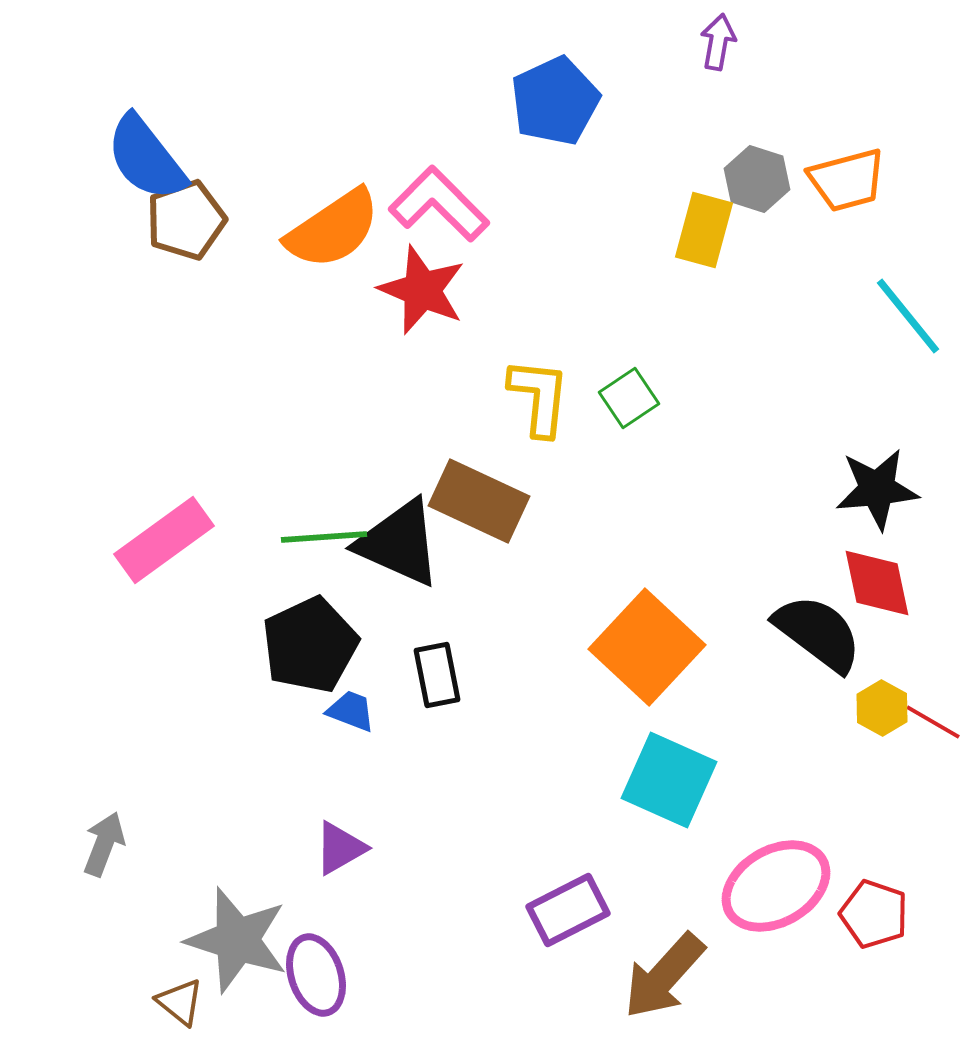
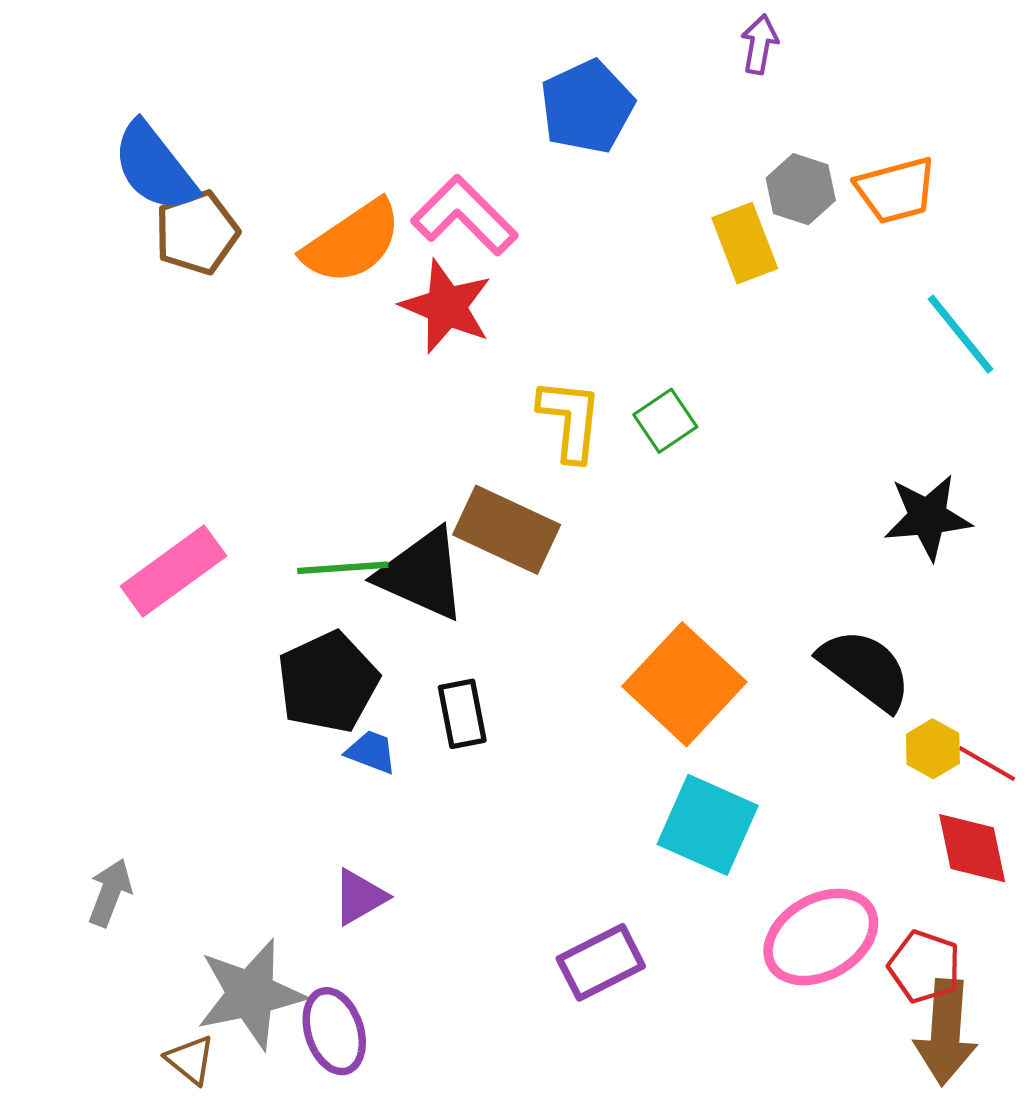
yellow rectangle: (704, 230) -> (745, 243), turned -36
red diamond: (877, 583) -> (972, 848), moved
gray star: (237, 940) -> (251, 994), turned -30
brown arrow: (664, 976) -> (946, 1032), moved, turned -38

